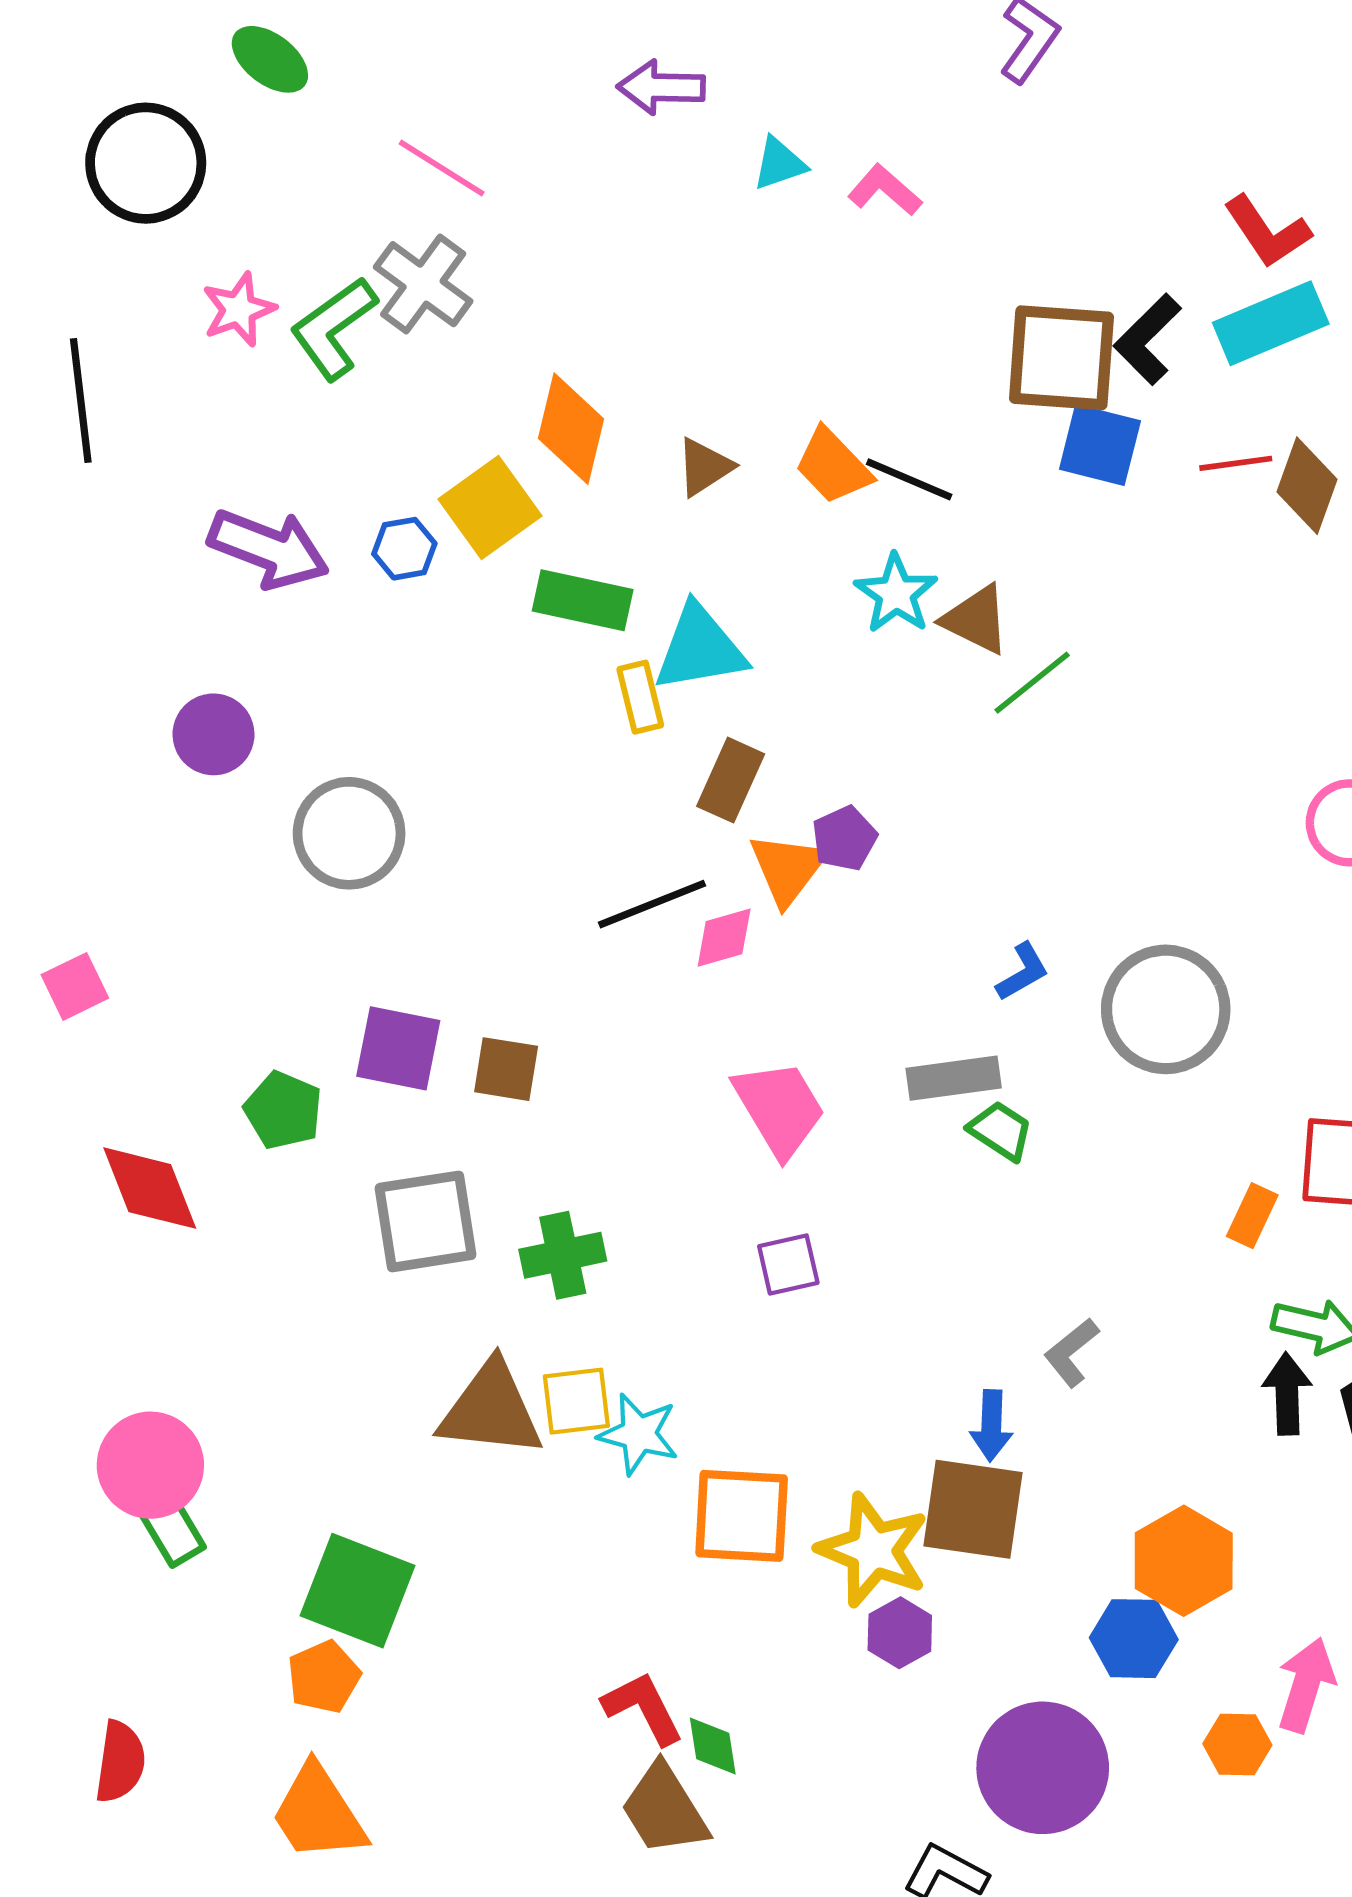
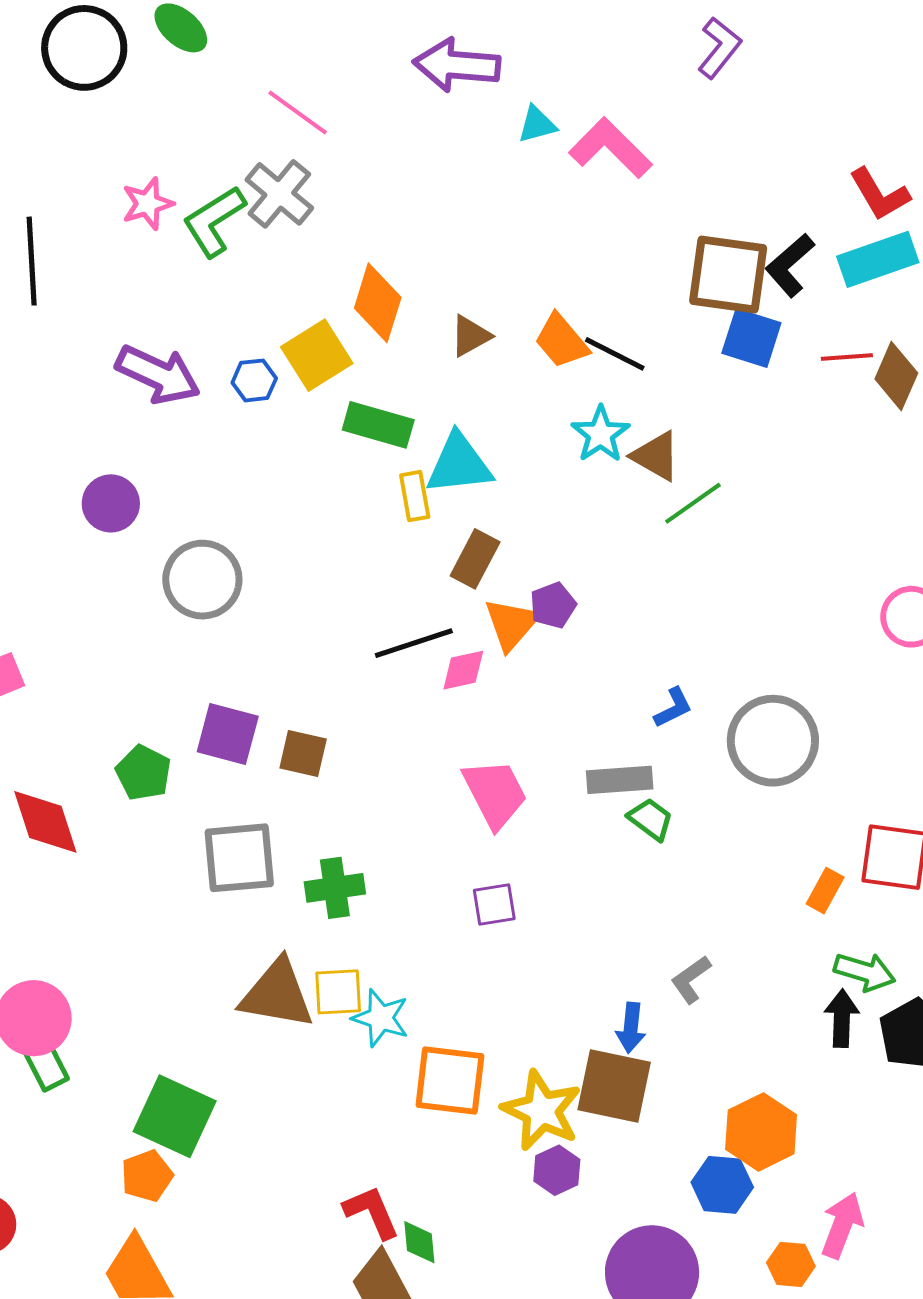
purple arrow: (661, 87) -> (457, 65), size x1.4
black circle: (146, 163) -> (84, 48), moved
pink L-shape: (885, 190) -> (610, 148), size x1.6

